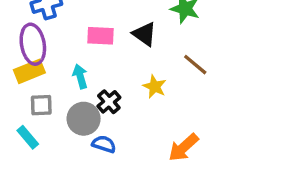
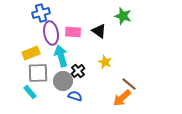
purple ellipse: (33, 44) -> (51, 33), moved
brown line: (195, 65) -> (129, 84), moved
cyan arrow: (80, 76) -> (61, 56), size x1.5
gray square: (41, 105) -> (38, 73), size x1.5

